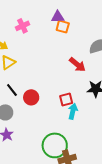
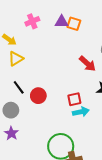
purple triangle: (58, 17) -> (62, 22), moved
cyan arrow: (73, 111) -> (81, 112), turned 63

